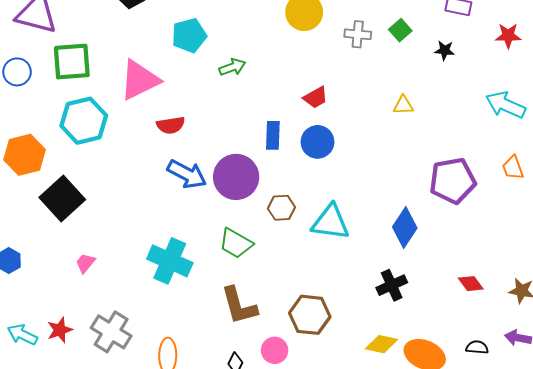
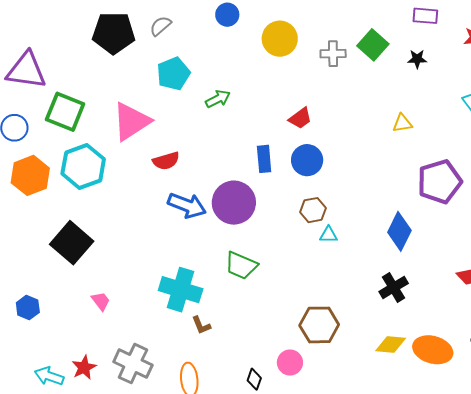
green square: (400, 30) -> (373, 45), size x1.4
green square: (72, 62) -> (65, 112), turned 33
yellow triangle: (403, 105) -> (402, 123), moved
orange hexagon: (25, 155) -> (30, 175), moved
brown hexagon: (281, 208) -> (313, 210), moved
cyan triangle: (331, 222) -> (329, 235), size x0.5
pink trapezoid: (85, 263) -> (101, 301), turned 110
brown L-shape: (239, 306) -> (201, 325), moved, size x0.5

